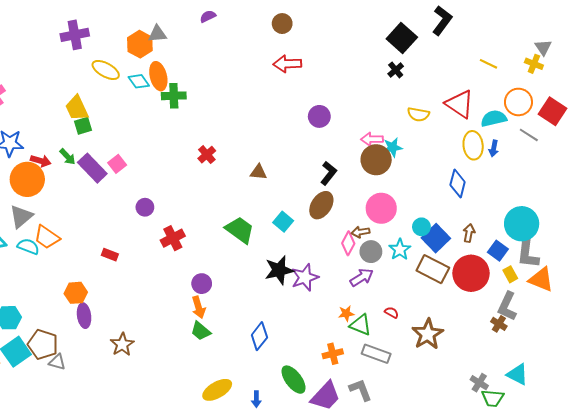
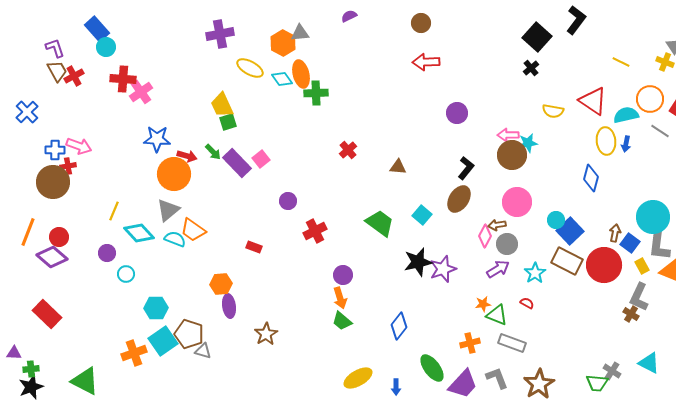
brown arrow: (469, 233) -> (615, 233), moved
cyan star: (400, 250) -> (535, 273), moved
brown star: (428, 334) -> (539, 384), moved
green trapezoid: (493, 398) -> (597, 383), moved

